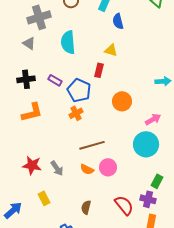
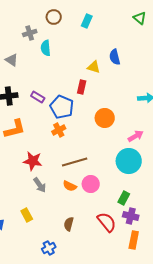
gray cross: (39, 17) -> (30, 33), moved, size x0.6
blue semicircle: (118, 21) -> (115, 57), moved
cyan semicircle: (68, 42) -> (46, 48), moved, size x0.7
red star: (32, 165) -> (33, 161), moved
green rectangle: (157, 181) -> (124, 198), moved

